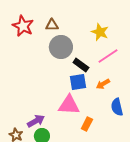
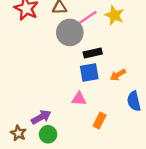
pink line: (108, 56) -> (86, 19), moved
black rectangle: (81, 65) -> (93, 53), turned -49
pink triangle: (69, 105) -> (79, 99), size x0.6

